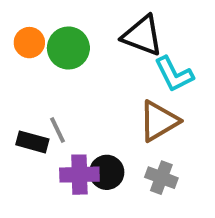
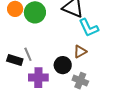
brown triangle: (159, 121) -> (80, 52), size x0.6
black circle: (107, 172) -> (63, 65), moved

